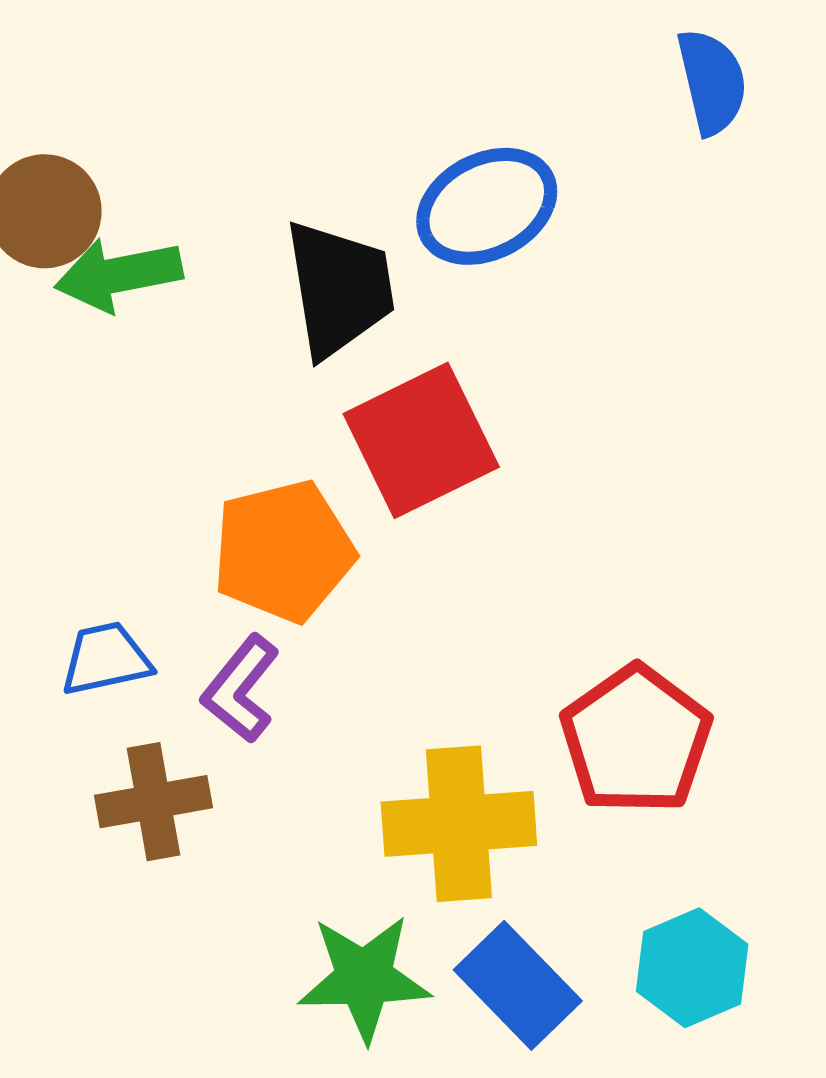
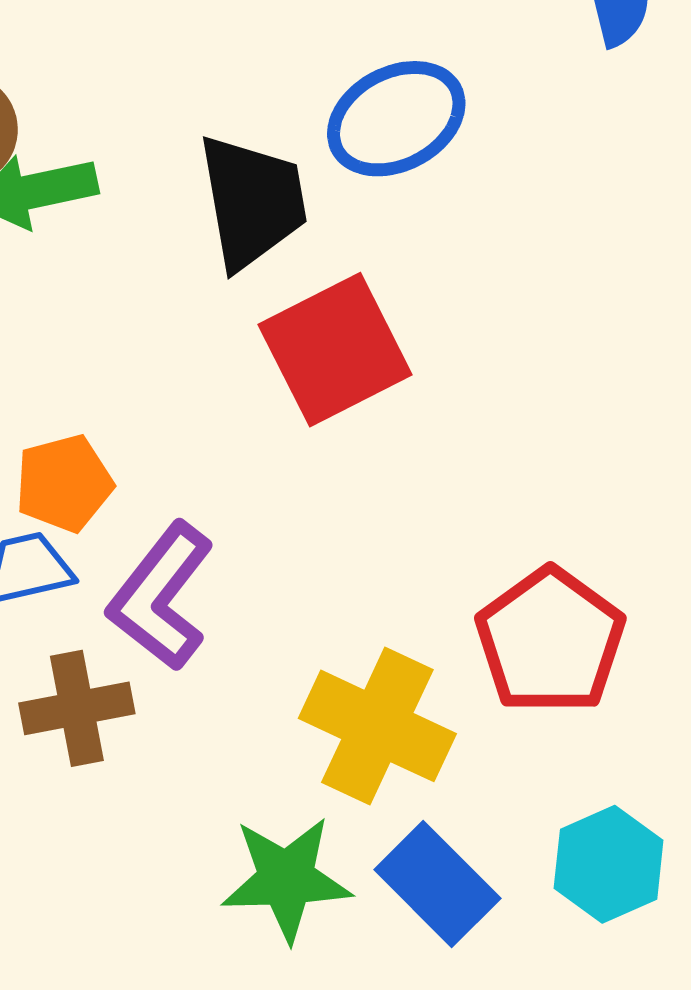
orange pentagon: (283, 551) -> (64, 483), moved, size x0.7
purple L-shape: (241, 689) -> (161, 596), size x1.4
yellow cross: (459, 824) -> (377, 726), turned 30

